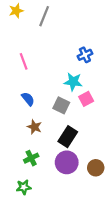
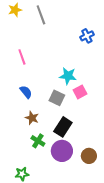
gray line: (44, 16) -> (41, 15), turned -42
blue cross: (85, 55) -> (87, 36), moved
green cross: (31, 158) -> (38, 141), moved, turned -32

